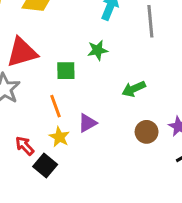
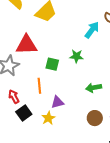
yellow star: (59, 137) -> (48, 118), moved
red arrow: (25, 146) -> (14, 97), moved
black square: (45, 166) -> (24, 113), moved

